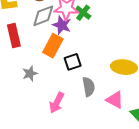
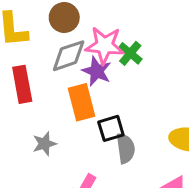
orange rectangle: (53, 46) -> (82, 102), turned -45
gray semicircle: (89, 87) -> (126, 148), moved

